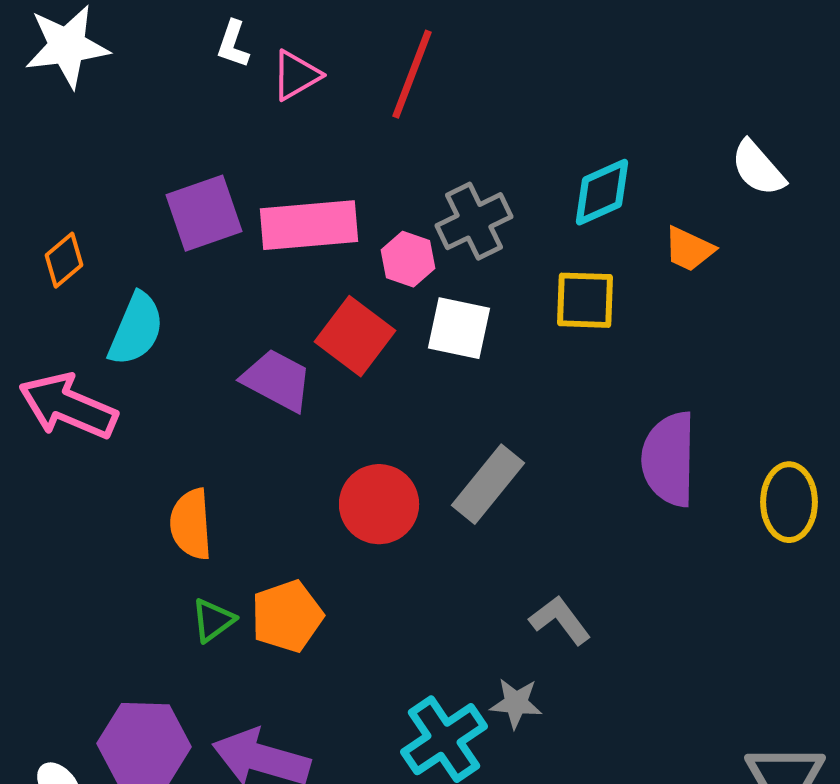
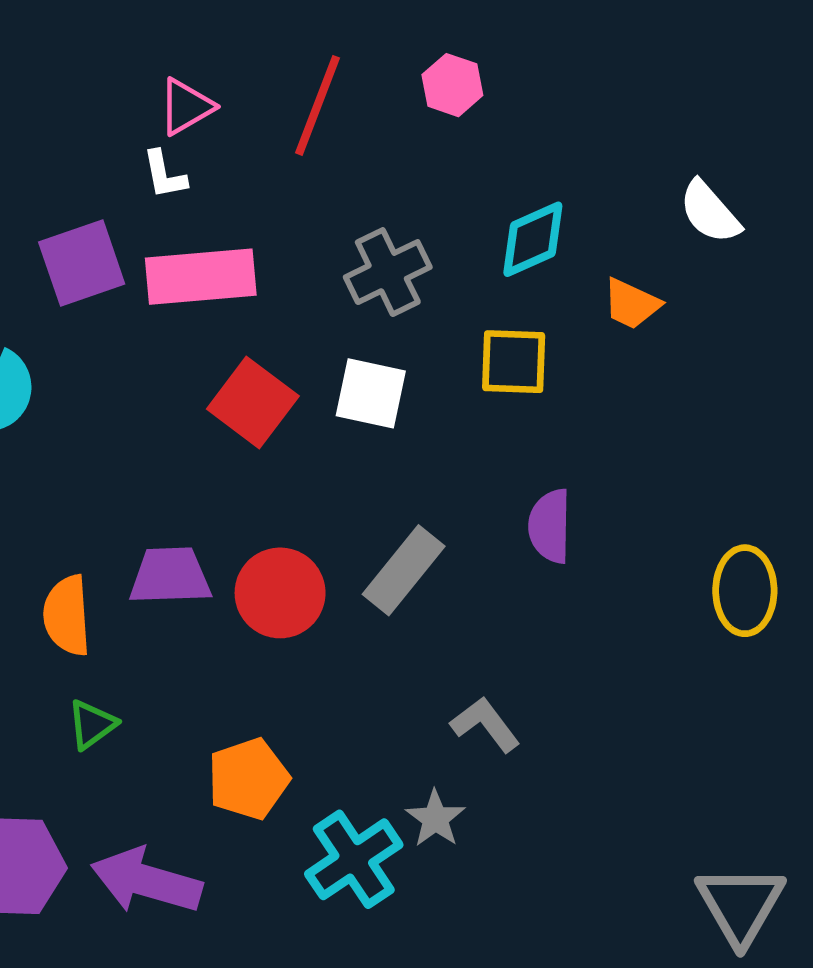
white L-shape: (233, 44) -> (164, 175), moved, turned -30
pink hexagon: (408, 259) -> (452, 85), moved
purple trapezoid: (277, 380) -> (170, 576), moved, turned -30
purple semicircle: (669, 459) -> (550, 526), moved, size x0.7
orange pentagon: (287, 616) -> (248, 779), moved
gray star: (516, 703) -> (435, 819), turned 30

